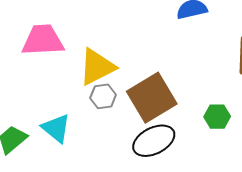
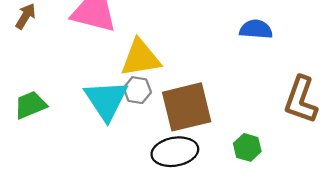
cyan triangle: (56, 128) -> (106, 100), moved, size x1.4

